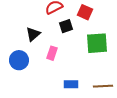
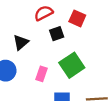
green square: (97, 43) -> (72, 65), moved, turned -30
pink rectangle: (52, 53) -> (41, 74), moved

